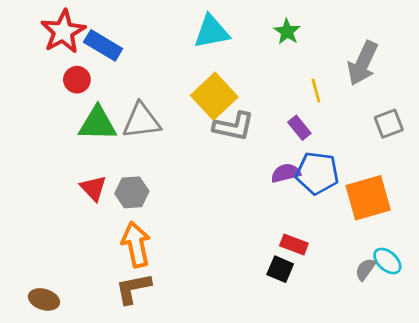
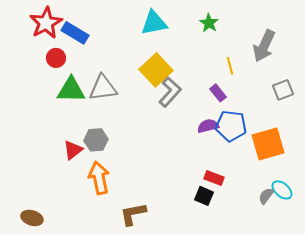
gray L-shape: (234, 126) -> (170, 92), turned -60
red triangle: (93, 188) -> (73, 150), moved, turned 35
brown L-shape: (133, 288) -> (133, 214), moved

